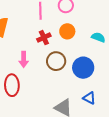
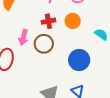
brown circle: (56, 61) -> (44, 44), moved

